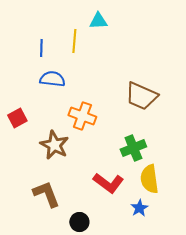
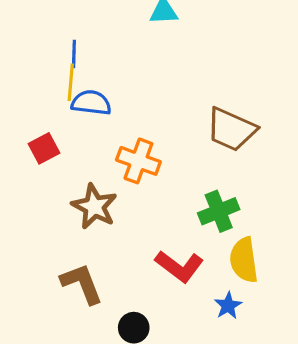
yellow line: (74, 41) -> (71, 82), moved
red square: (17, 118) -> (44, 148), moved

